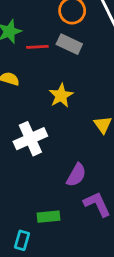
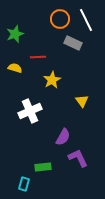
gray rectangle: (69, 44) -> (73, 43), moved
red line: (37, 47) -> (38, 57), moved

